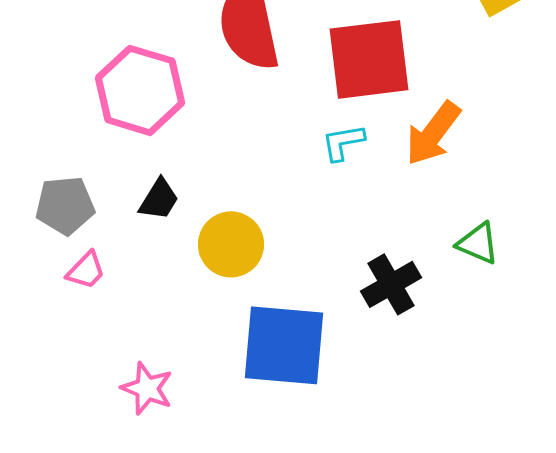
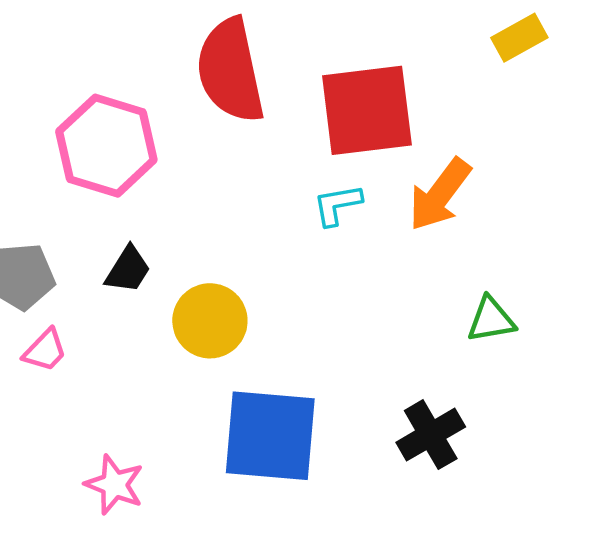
green triangle: (478, 243) -> (491, 320), turned -33
black cross: (391, 284) -> (431, 435), moved

